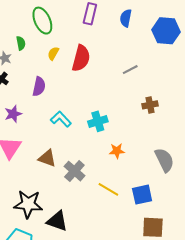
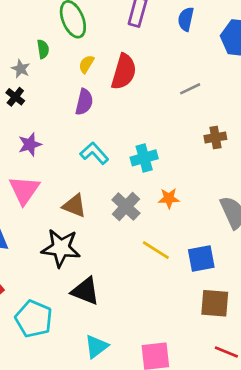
purple semicircle: (39, 87) -> (84, 102), moved
gray cross: (74, 171) -> (126, 207), moved
black star: (28, 204) -> (61, 248), moved

